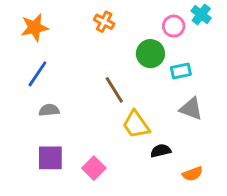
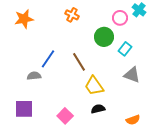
cyan rectangle: (181, 71) -> (125, 49), turned -40
blue line: (37, 74) -> (48, 59), moved
black semicircle: (161, 151) -> (98, 109), moved
purple square: (50, 158) -> (24, 109), moved

